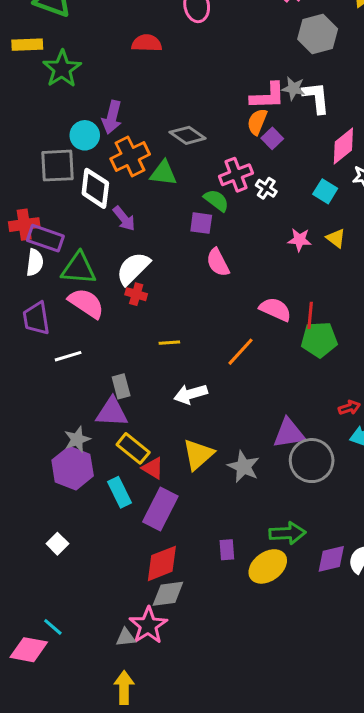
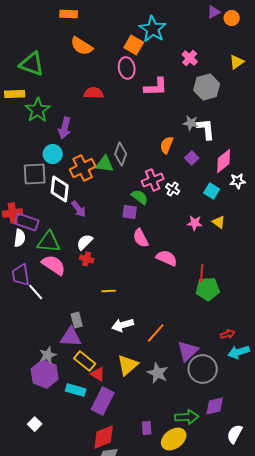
pink L-shape: (268, 96) -> (156, 87), moved
purple arrow: (112, 117) -> (65, 128), moved
gray diamond: (188, 135) -> (121, 154), turned 75
purple square: (272, 138) -> (192, 158), moved
green triangle: (163, 173) -> (105, 164), moved
white semicircle: (133, 268) -> (85, 242), size x0.7
pink semicircle: (275, 309) -> (167, 258), moved
orange line: (241, 352) -> (156, 333), moved
white line: (68, 356) -> (36, 292), moved, turned 66
purple triangle: (289, 433) -> (188, 351), turned -35
cyan rectangle: (119, 492) -> (76, 390), turned -48
purple diamond: (331, 559) -> (215, 406), moved

